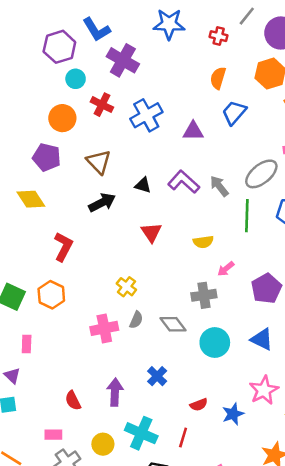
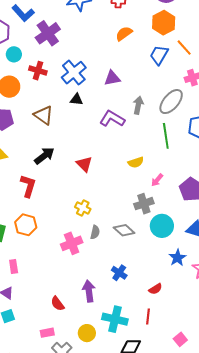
purple cross: (123, 60) -> (48, 33), turned 35
orange semicircle: (218, 78) -> (124, 34), turned 48
blue trapezoid: (234, 113) -> (159, 55), moved
black triangle: (143, 185) -> (76, 99), moved
gray arrow: (219, 186) -> (138, 105), moved, turned 60
black arrow: (102, 203) -> (44, 156), moved
red triangle: (151, 232) -> (84, 164), moved
cyan circle: (215, 342) -> (162, 226), moved
blue star: (233, 414) -> (177, 258), moved

